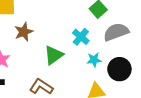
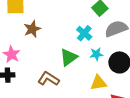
green triangle: (54, 55) -> (69, 57), moved

